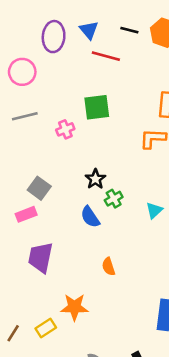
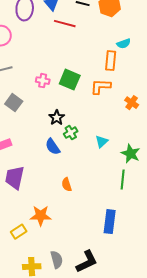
green square: (97, 107) -> (70, 80), moved, turned 30
pink cross: (65, 129) -> (43, 81), moved, turned 32
gray square: (39, 188) -> (14, 103), moved

